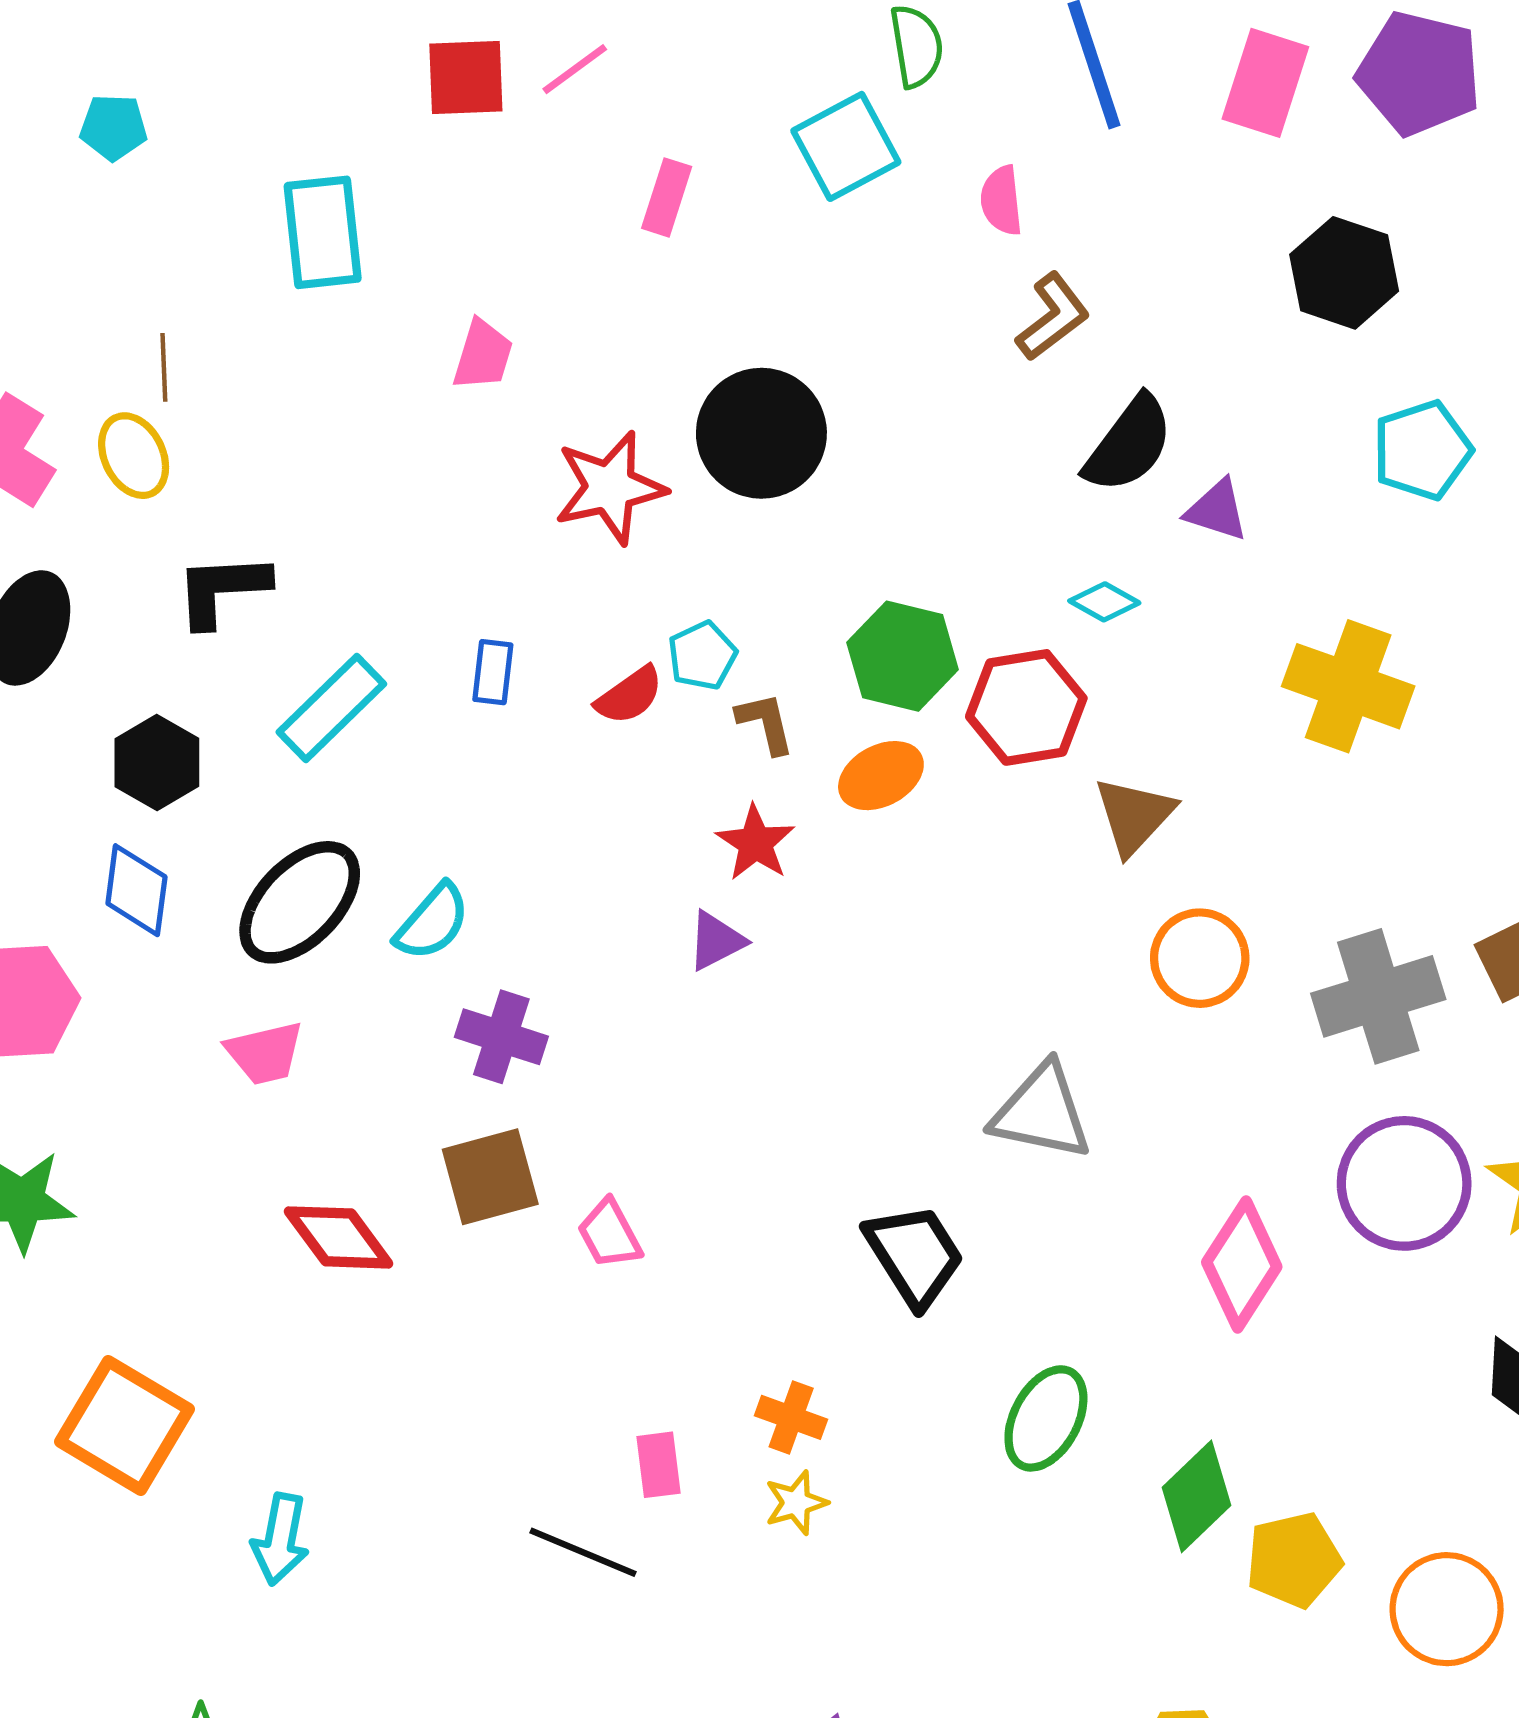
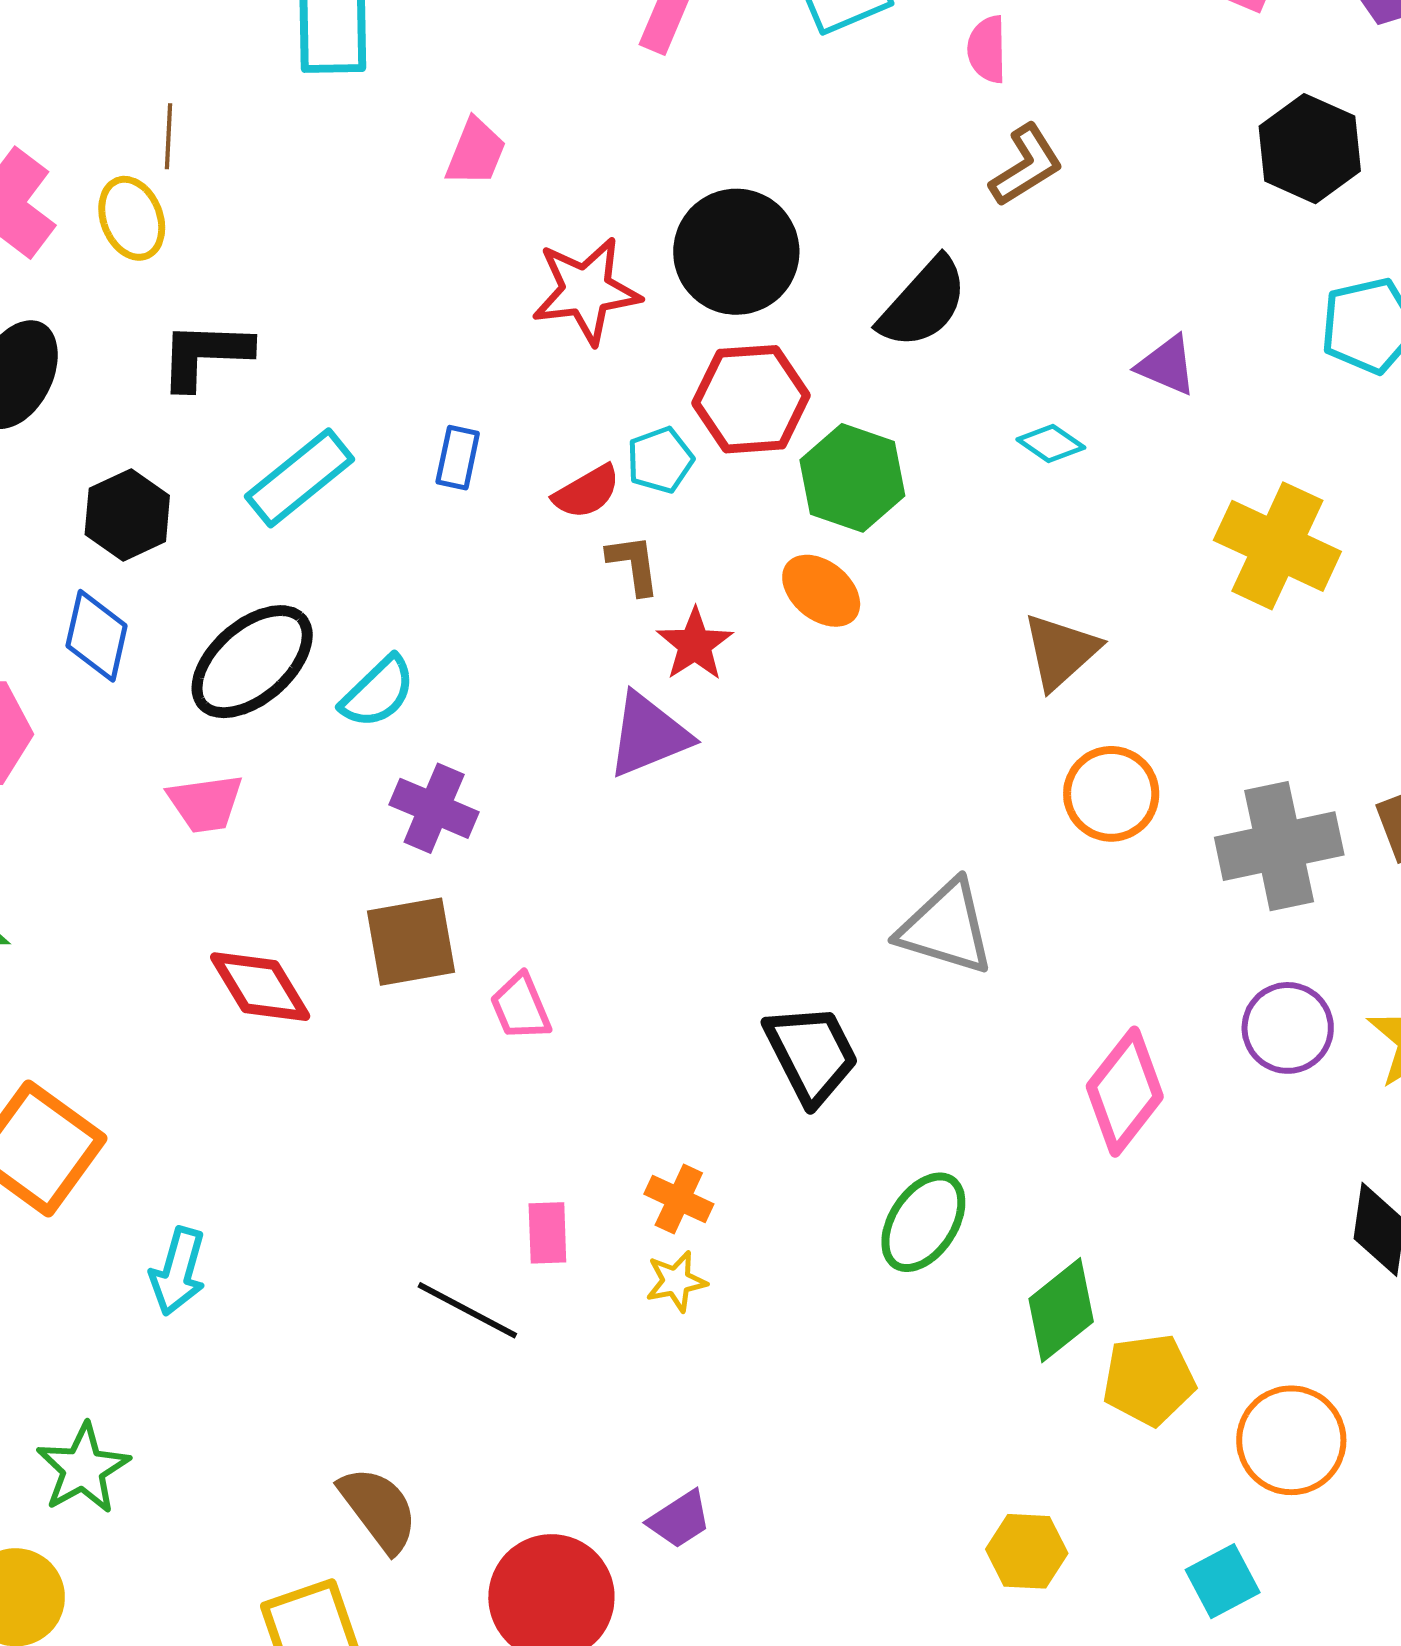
black semicircle: (1129, 444) -> (923, 303), moved
red hexagon: (1026, 707) -> (751, 399), moved
brown L-shape: (765, 723) -> (634, 565), moved
orange ellipse: (881, 776) -> (821, 591), turned 62
purple triangle: (716, 941) -> (648, 735), size x1.5
purple circle: (1404, 1183) -> (1288, 1028), size x0.7

